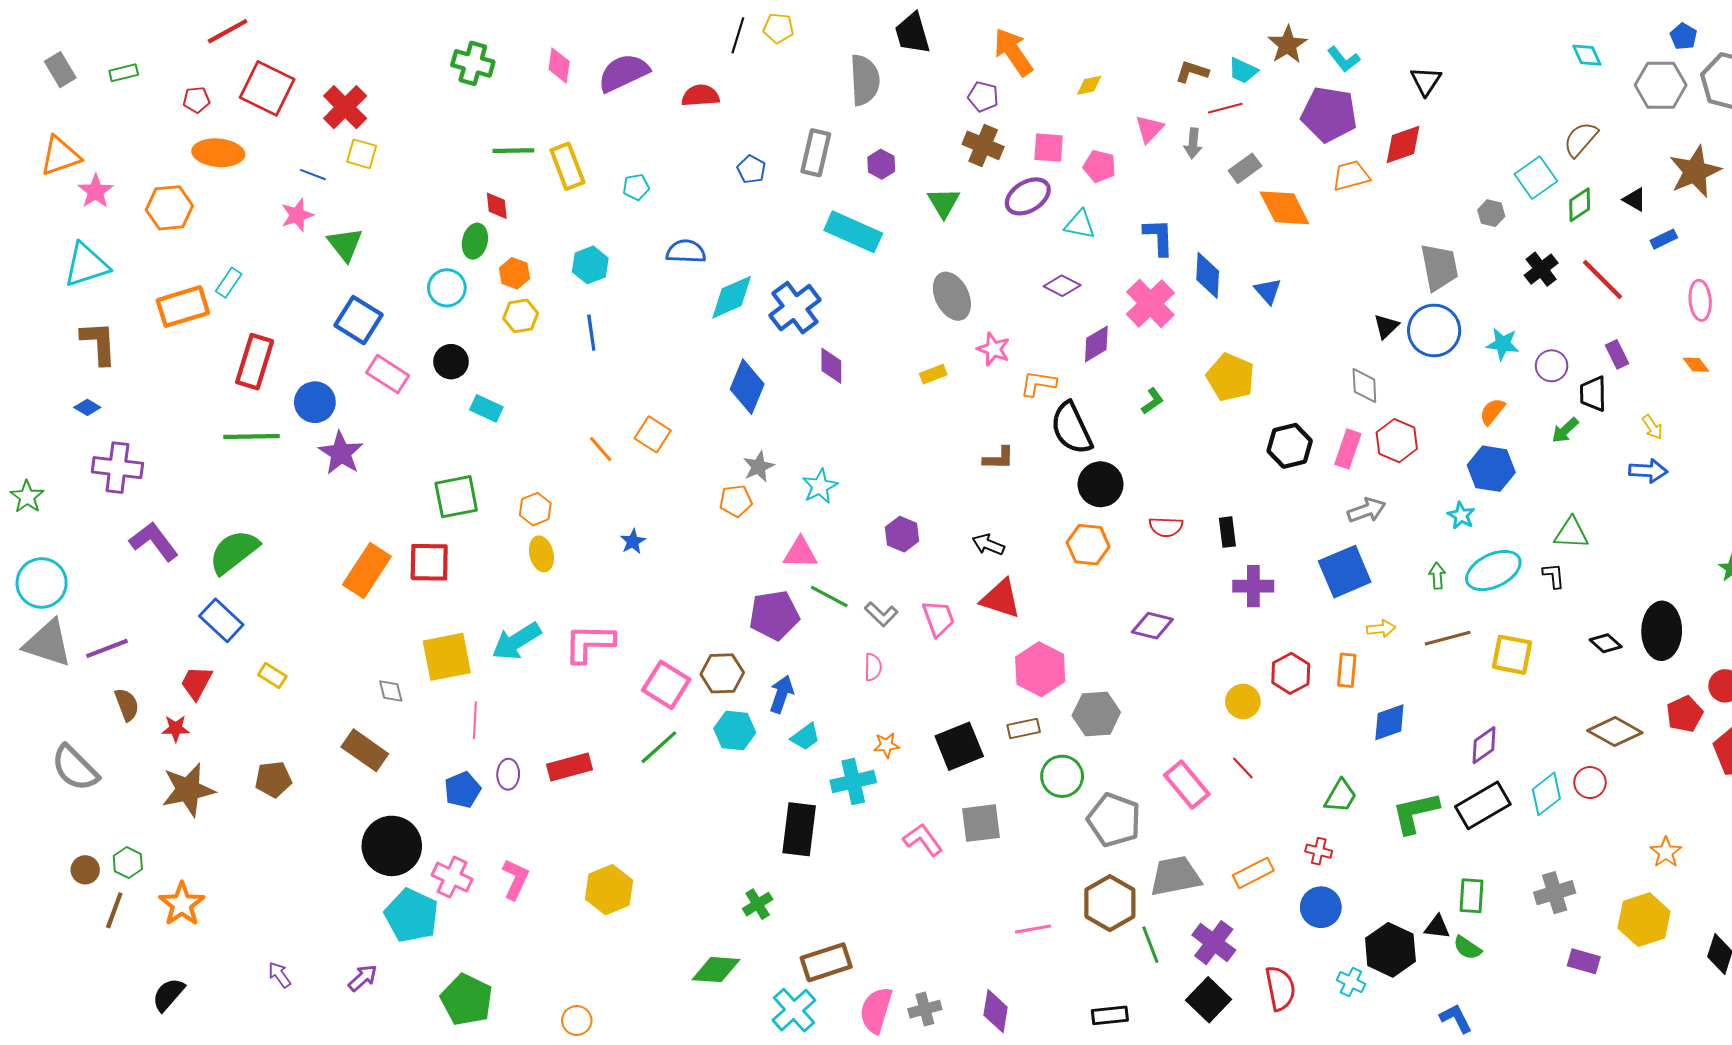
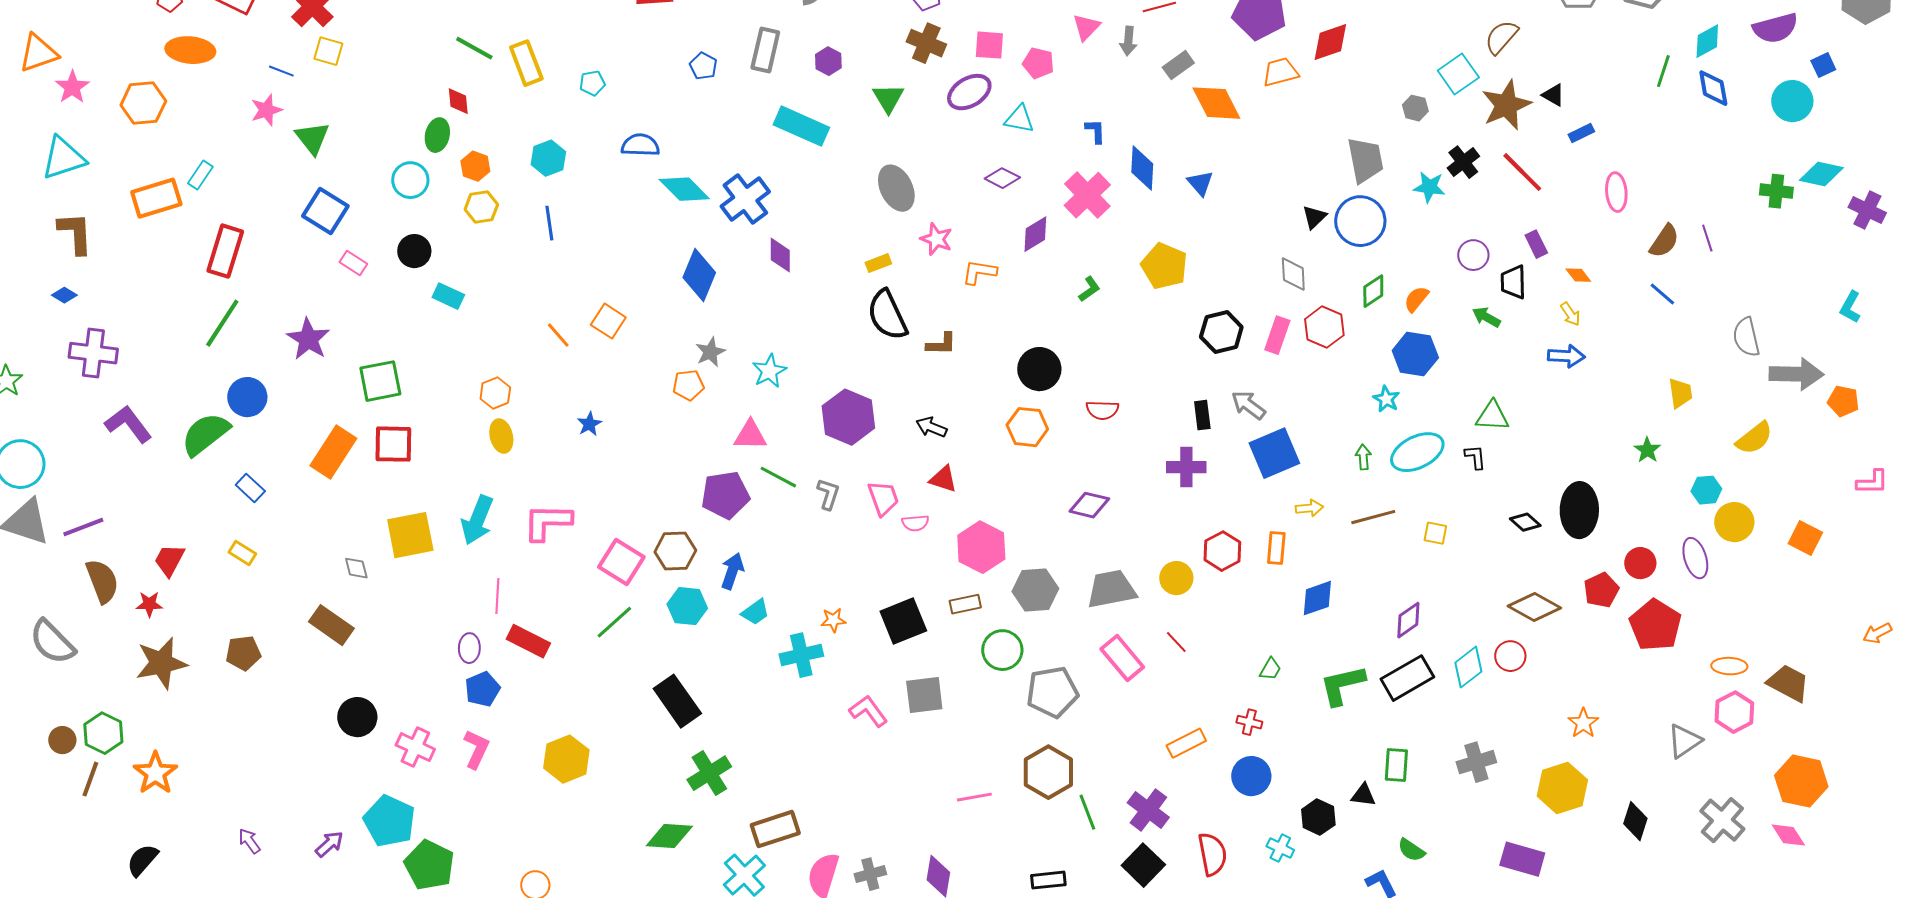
green line: (513, 151) -> (474, 48), turned 30
brown star: (1695, 171) -> (1506, 105), moved
green diamond: (1580, 205) -> (1373, 291), moved
blue L-shape: (1159, 237) -> (1095, 131), size x0.7
cyan diamond: (732, 297) -> (684, 189), turned 69
cyan star: (1503, 344) -> (1429, 187), moved
orange diamond: (1696, 365) -> (1578, 275), moved
pink rectangle: (388, 374) -> (353, 263), size x0.7
blue circle: (315, 402) -> (247, 397), moved
black semicircle: (1071, 428) -> (887, 315), moved
green arrow: (1565, 430) -> (1486, 317), turned 72
green line: (251, 436) -> (222, 323), turned -56
green square: (456, 497) -> (380, 381), moved
gray arrow: (1367, 510) -> (1248, 405), moved, turned -123
black rectangle: (1227, 532) -> (1202, 415), moved
purple hexagon: (902, 534) -> (848, 417), size x1.6
red triangle: (1001, 599) -> (943, 479), size x0.7
gray L-shape: (881, 614) -> (828, 494), turned -116
blue rectangle: (221, 620) -> (250, 488), moved, size x0.7
cyan arrow: (516, 641) -> (477, 520), turned -36
yellow square: (1512, 655) -> (1435, 533), size x0.6
pink semicircle: (873, 667) -> (915, 523), moved, turned 84
brown semicircle: (127, 705) -> (102, 581), size x1.4
pink line: (475, 720) -> (497, 596), moved
red rectangle: (569, 767) -> (528, 641), turned 42
blue pentagon: (462, 790) -> (482, 689), moved
green trapezoid: (1341, 796) -> (1270, 669), size x0.7
gray pentagon: (1114, 820) -> (1052, 692), turned -30
black rectangle: (799, 829) -> (677, 701), moved, turned -42
black circle: (392, 846) -> (357, 717), size x0.7
green hexagon: (128, 863) -> (103, 733), size x1.4
gray trapezoid: (1175, 876) -> (1111, 589), moved
green cross: (758, 904) -> (709, 773), size x1.5
cyan pentagon: (412, 916) -> (389, 821), moved
green semicircle: (1467, 948) -> (1411, 850), moved
black hexagon: (1390, 950) -> (1318, 817), size x0.7
purple rectangle: (1584, 961) -> (1522, 859), moved, size x1.4

